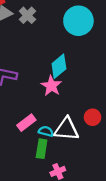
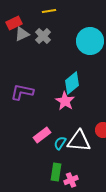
cyan semicircle: (46, 131) -> (60, 143), turned -72
green rectangle: (42, 149) -> (56, 172), moved

